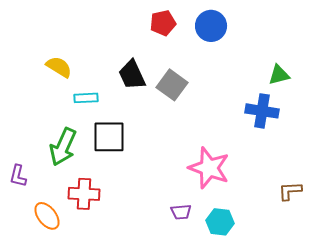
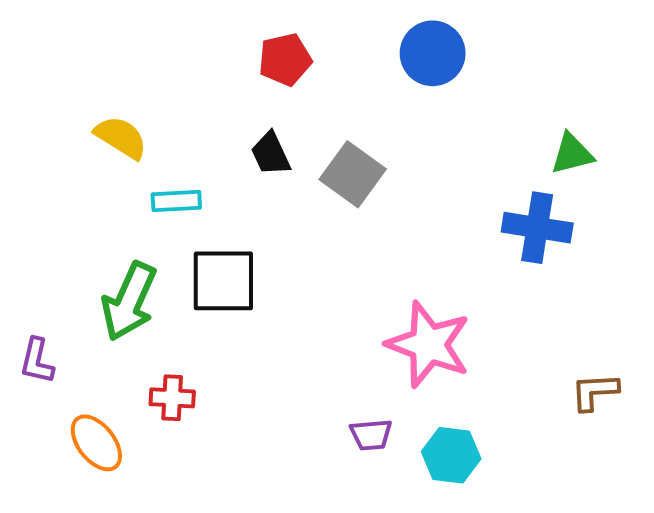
red pentagon: (163, 23) -> (285, 59), moved
black trapezoid: (132, 75) -> (271, 154), size x0.7
red cross: (84, 194) -> (172, 398), size x0.7

